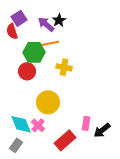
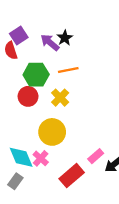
orange line: (50, 43) -> (68, 70), moved
yellow cross: (64, 67) -> (60, 98), moved, turned 35
pink rectangle: (86, 123) -> (96, 156), turned 40

